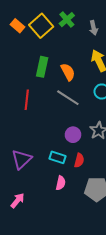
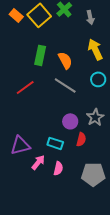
red line: (27, 100) -> (25, 87), turned 48
purple triangle: (22, 159) -> (20, 145), turned 30
red semicircle: (79, 160) -> (81, 139), moved
pink arrow: (17, 200) -> (38, 162), moved

